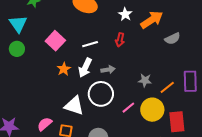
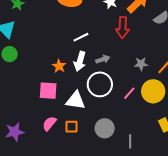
red arrow: (120, 40) -> (123, 27), moved, size x1.5
pink square: (55, 41) -> (48, 91), moved, turned -30

